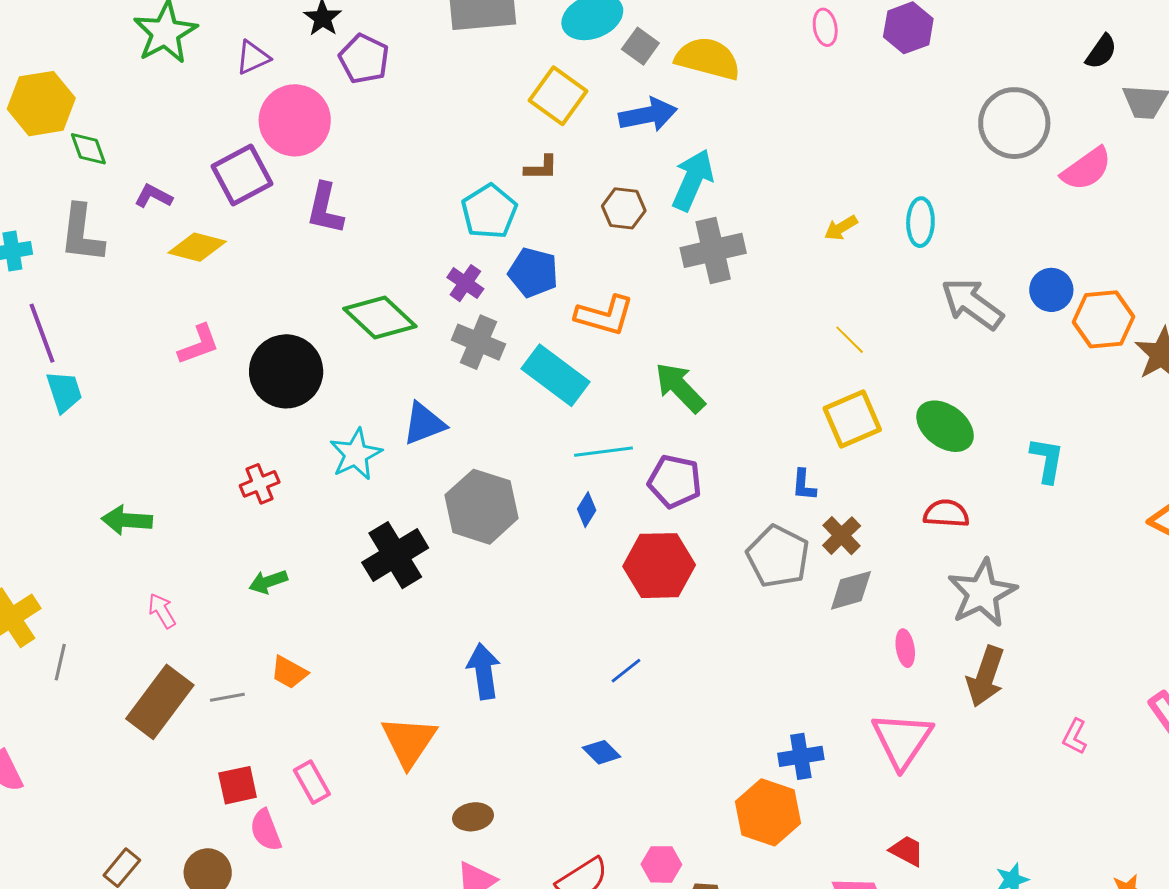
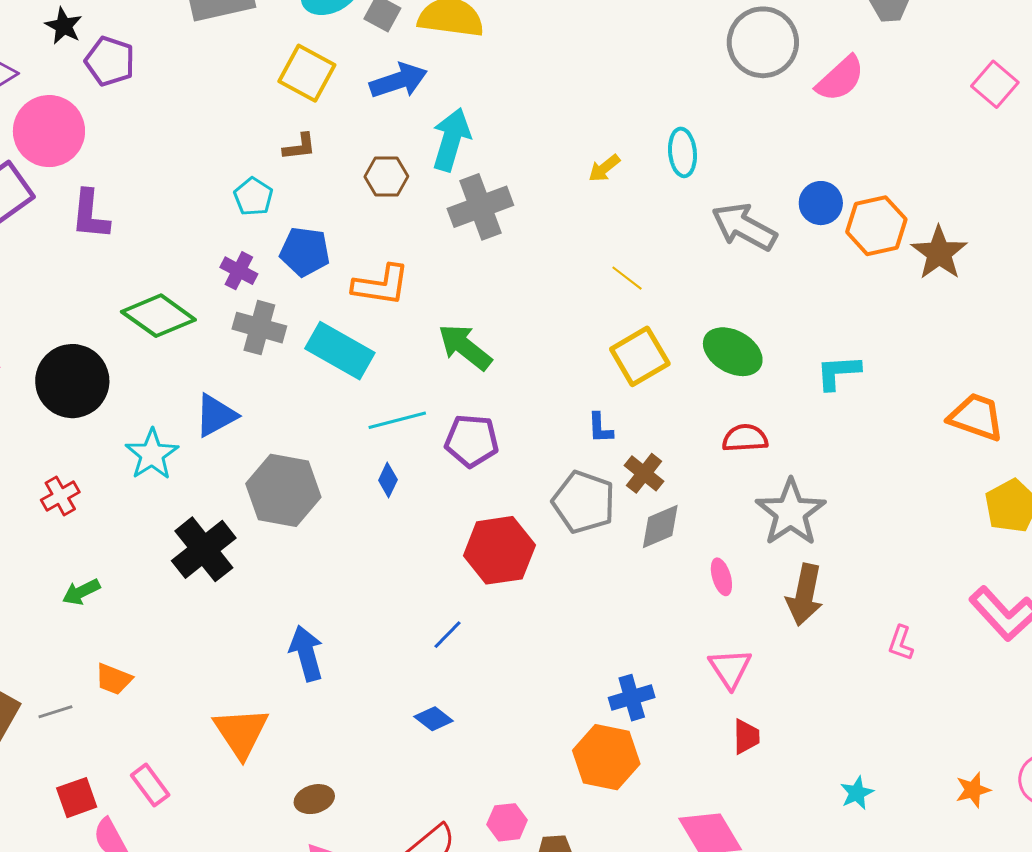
cyan pentagon: (489, 211) -> (253, 197), size x0.7
cyan L-shape: (1047, 460) -> (838, 372), turned -96
red hexagon: (659, 566) -> (499, 550), moved
pink triangle: (902, 740) -> (730, 668), size x0.7
red trapezoid: (907, 851) -> (746, 737), moved, turned 69

